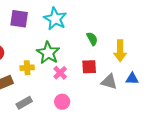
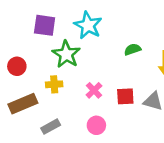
green semicircle: (92, 39) -> (133, 49), turned -80
green star: (48, 53) -> (66, 54), moved
red square: (89, 67) -> (125, 96), moved

